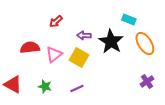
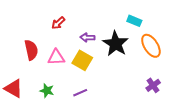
red semicircle: (30, 47) -> (31, 50), turned 84
pink triangle: (54, 54) -> (56, 57), turned 36

